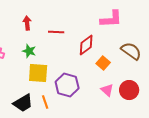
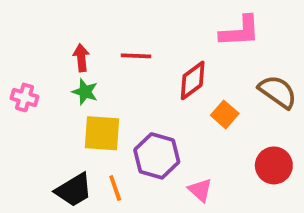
red arrow: (27, 23) -> (81, 58), moved
pink triangle: (107, 90) -> (200, 190), moved

